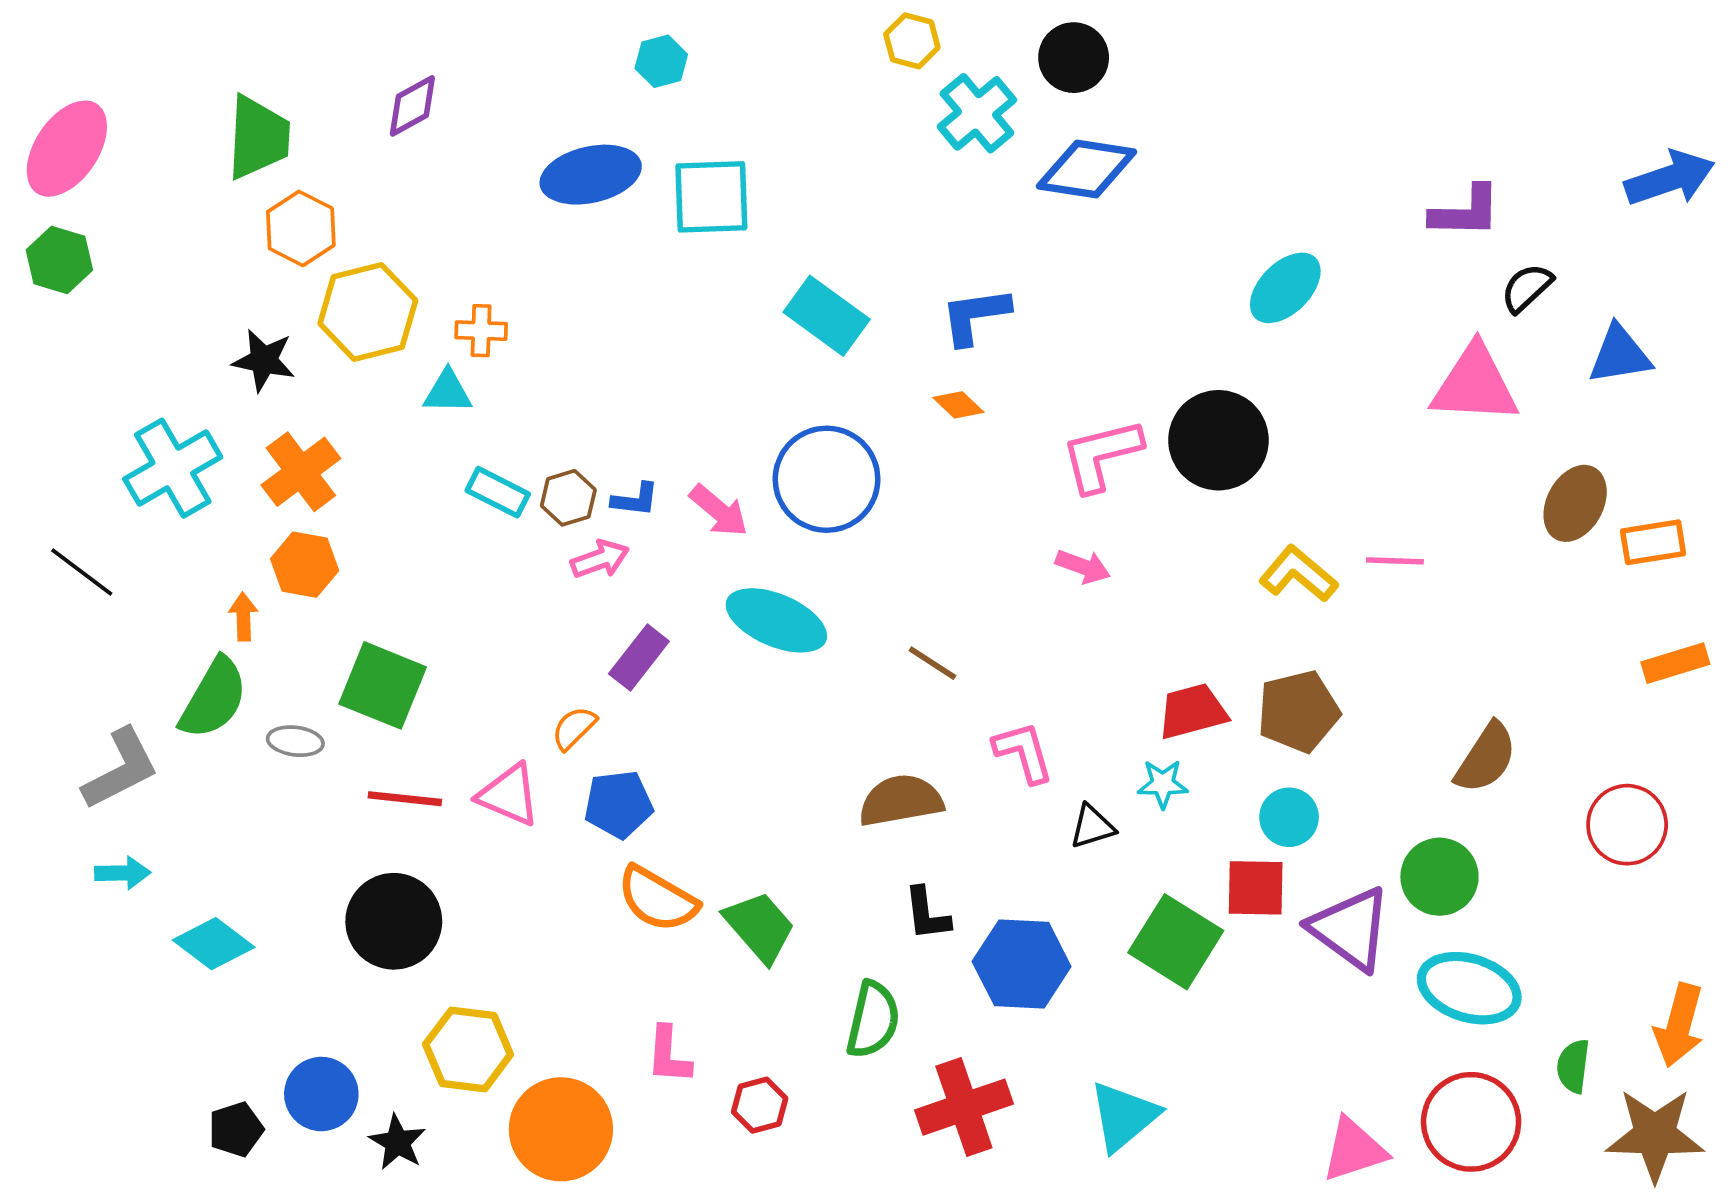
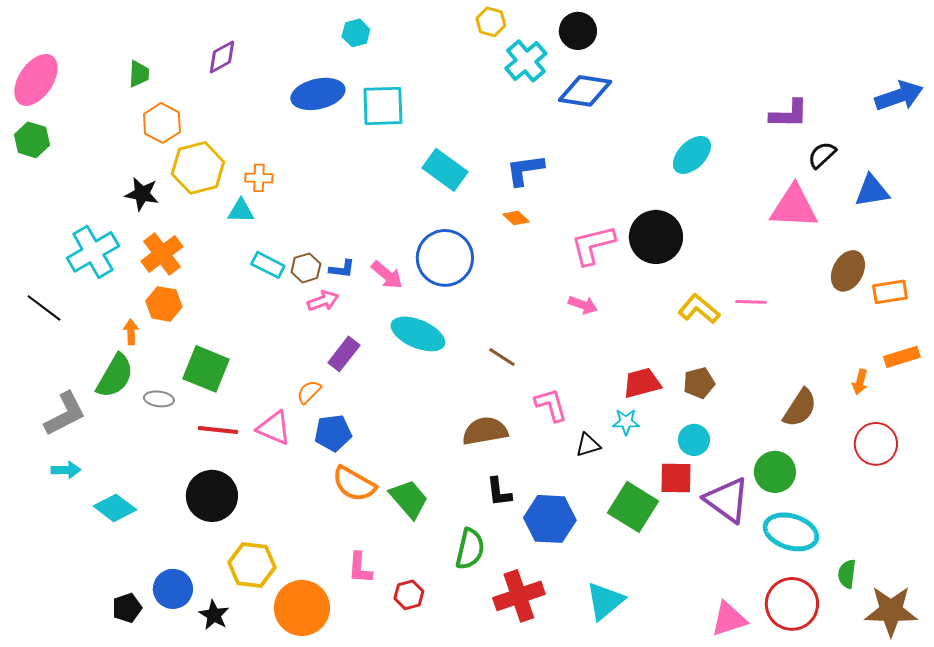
green trapezoid: (258, 137) -> (139, 74), size x0.6
brown pentagon: (1298, 711) -> (699, 383), size x0.7
orange arrow: (1679, 1025) -> (860, 382), moved, size x0.6

